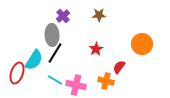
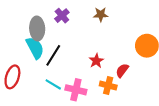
gray ellipse: (52, 35) -> (37, 28), moved
red star: (96, 49) -> (96, 61), moved
cyan semicircle: (34, 60) -> (35, 48), moved, turned -60

